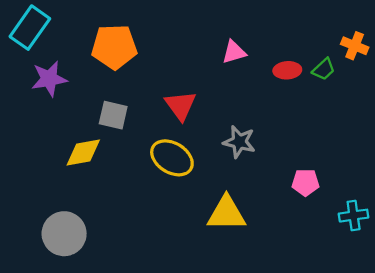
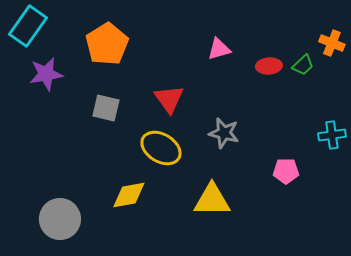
orange pentagon: (114, 47) -> (107, 44), turned -30
yellow diamond: (83, 153) -> (129, 195), moved
cyan cross: (354, 216) -> (332, 135), moved

